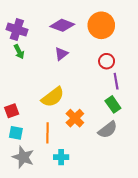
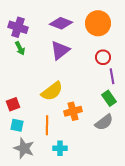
purple triangle: (61, 54) -> (60, 50), size x1.5
orange cross: (75, 118) -> (73, 111), turned 30

